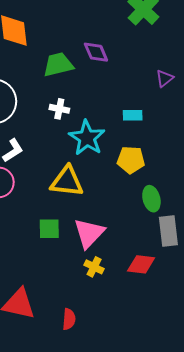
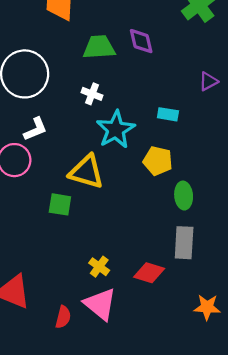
green ellipse: (151, 199) -> (184, 196), moved
green square: (49, 229) -> (60, 204), moved
pink triangle: (89, 233) -> (100, 304), moved, turned -44

